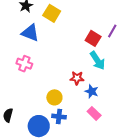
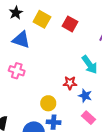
red square: (93, 38) -> (70, 24), moved

